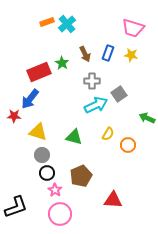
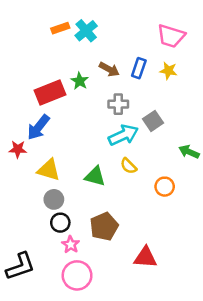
brown arrow: (85, 54) -> (109, 69), turned -35
yellow semicircle: (108, 134) -> (129, 166), moved, turned 104

